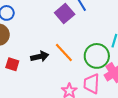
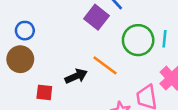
green circle: (97, 56) -> (138, 40), moved

